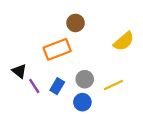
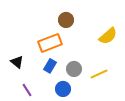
purple line: (34, 86) -> (27, 90), moved
blue rectangle: (57, 86) -> (50, 66), moved
blue circle: (82, 102) -> (63, 89), moved

